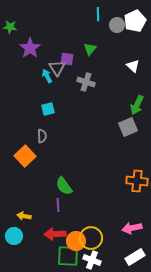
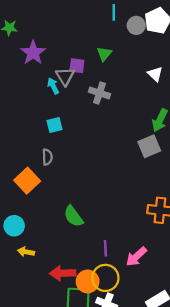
purple line: (58, 205) -> (105, 248), moved
pink arrow: (132, 228) -> (136, 257), moved, turned -30
cyan circle: (14, 236) -> (14, 226), moved

